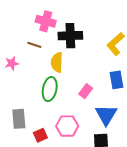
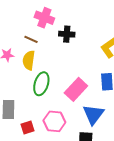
black cross: (70, 36) -> (67, 34), size x0.7
yellow semicircle: (57, 62) -> (29, 60), moved
pink rectangle: (86, 91) -> (76, 89), size x1.6

